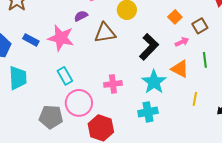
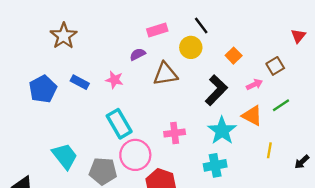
orange square: (175, 17) -> (234, 56), moved
pink star: (61, 38) -> (114, 80), size x0.6
green line: (205, 60) -> (281, 105), turned 63
cyan rectangle: (65, 76) -> (119, 124), size x1.4
cyan trapezoid: (18, 78) -> (65, 156), moved, turned -35

